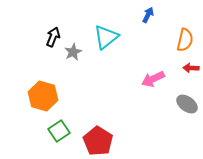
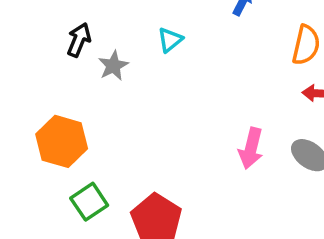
cyan triangle: (106, 37) -> (170, 40), size x0.6
pink arrow: (153, 79) -> (251, 148), moved, turned -50

